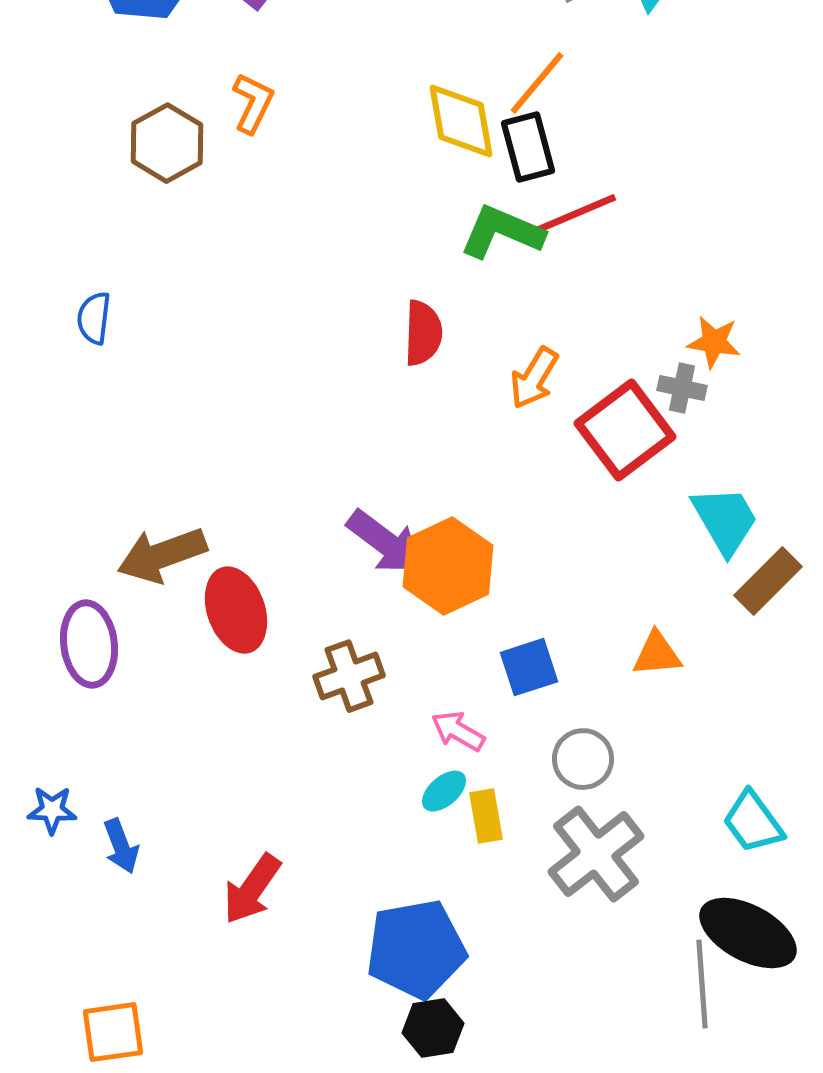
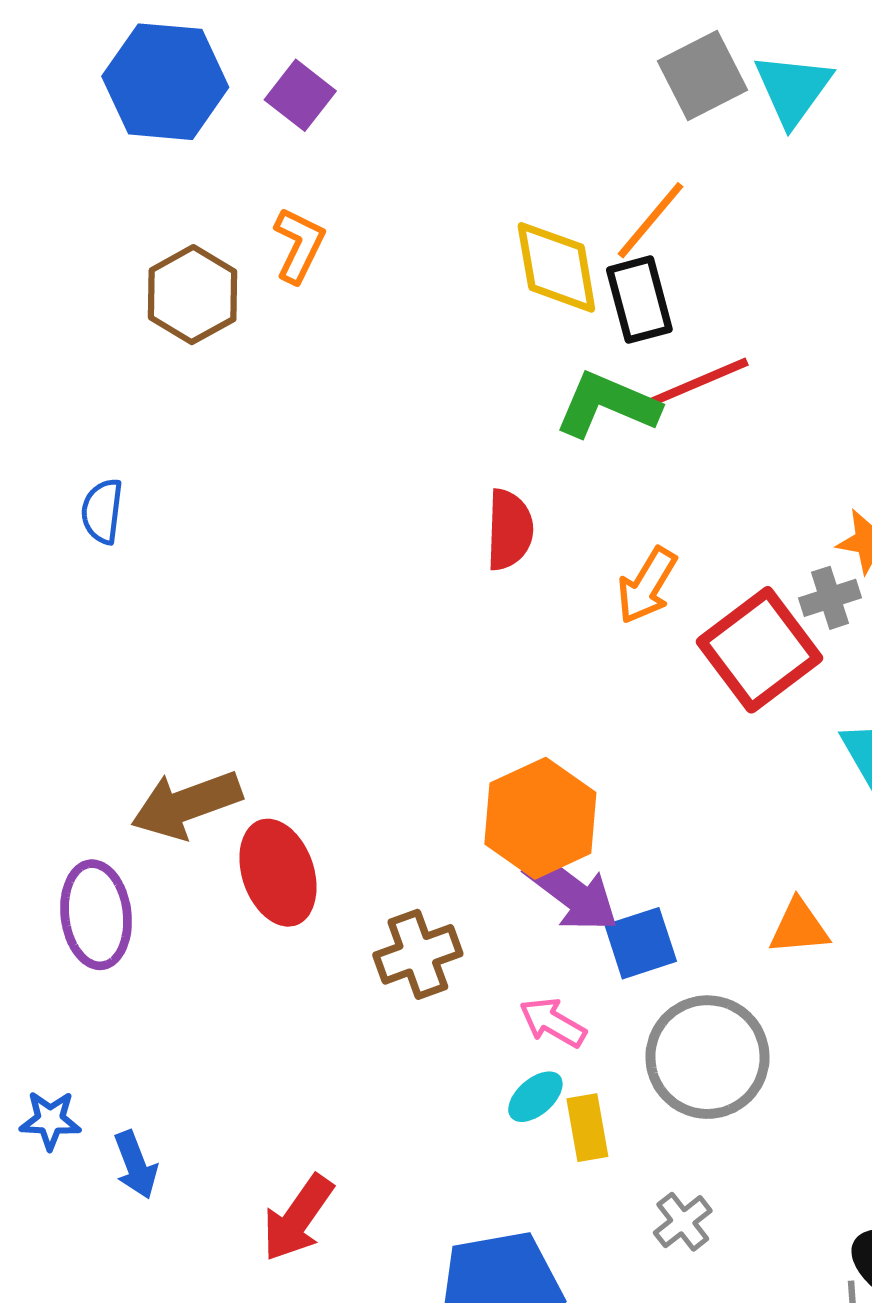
gray cross: (682, 388) -> (830, 598), turned -30
purple arrow: (385, 542) -> (571, 892), moved
gray circle: (583, 759) -> (707, 1057), size x1.6
gray cross: (596, 854) -> (683, 1222), moved, size x0.5

